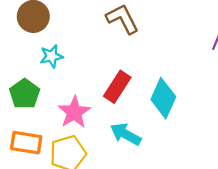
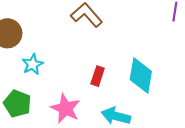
red rectangle: (117, 87) -> (98, 76), size x0.7

